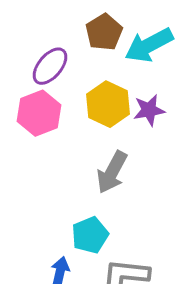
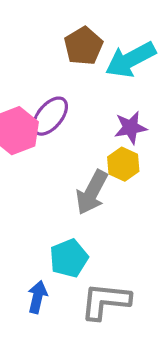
purple ellipse: (50, 66) -> (50, 116), moved
yellow hexagon: (108, 104) -> (123, 164), moved, size x0.7

